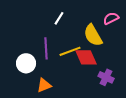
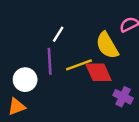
white line: (59, 18) -> (58, 34), moved
orange triangle: (44, 85) -> (17, 107), moved

